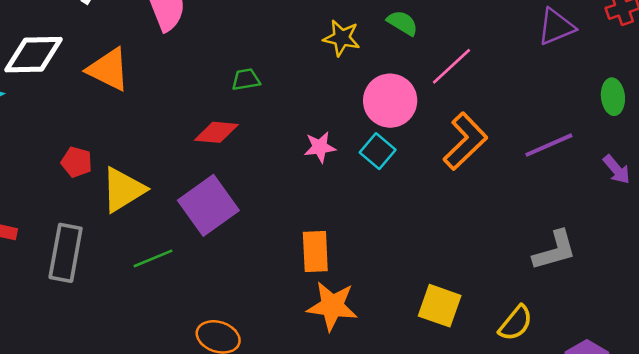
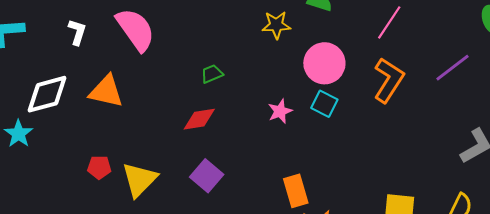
pink line: (452, 66) -> (389, 22), moved
purple square: (208, 205) -> (207, 176), size x0.7

